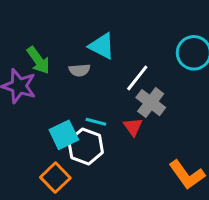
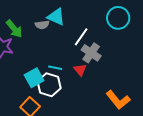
gray semicircle: (79, 70) -> (42, 25), moved

